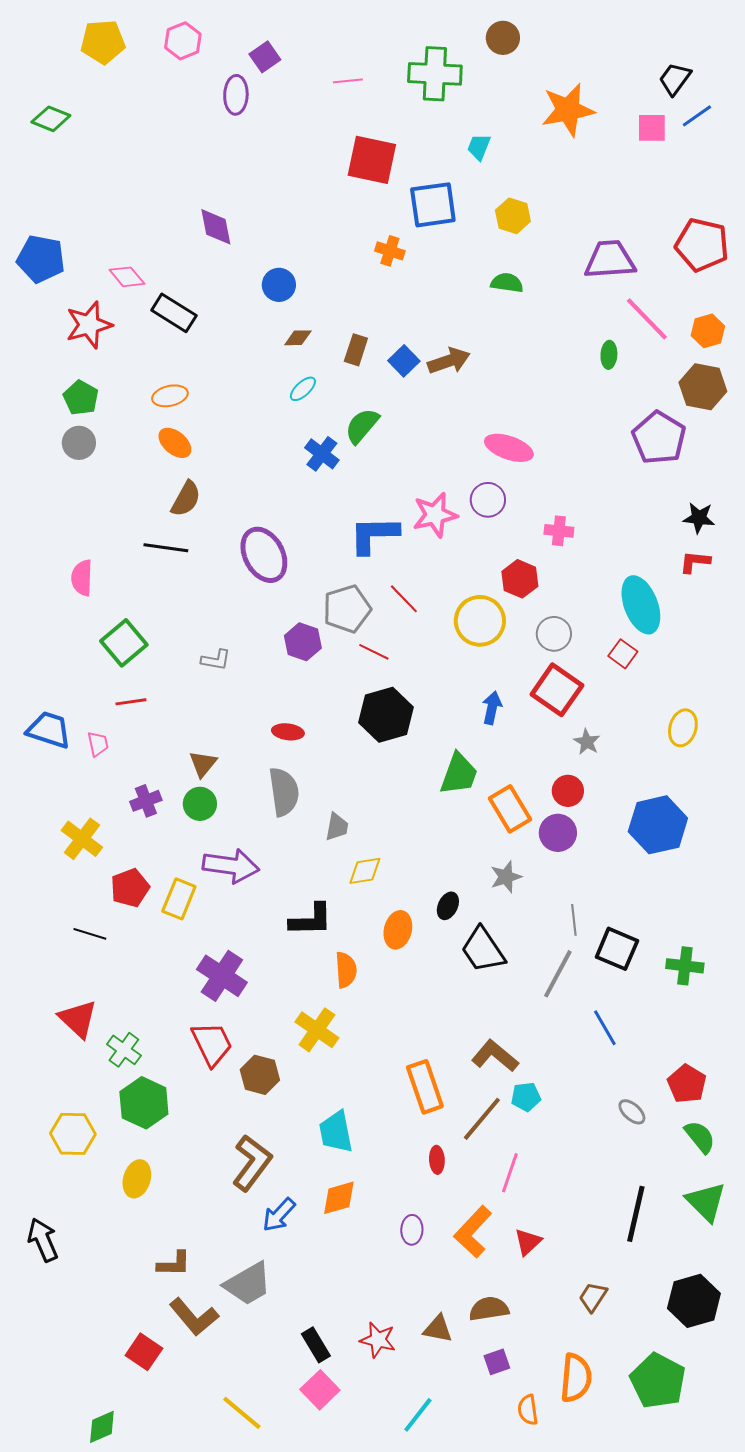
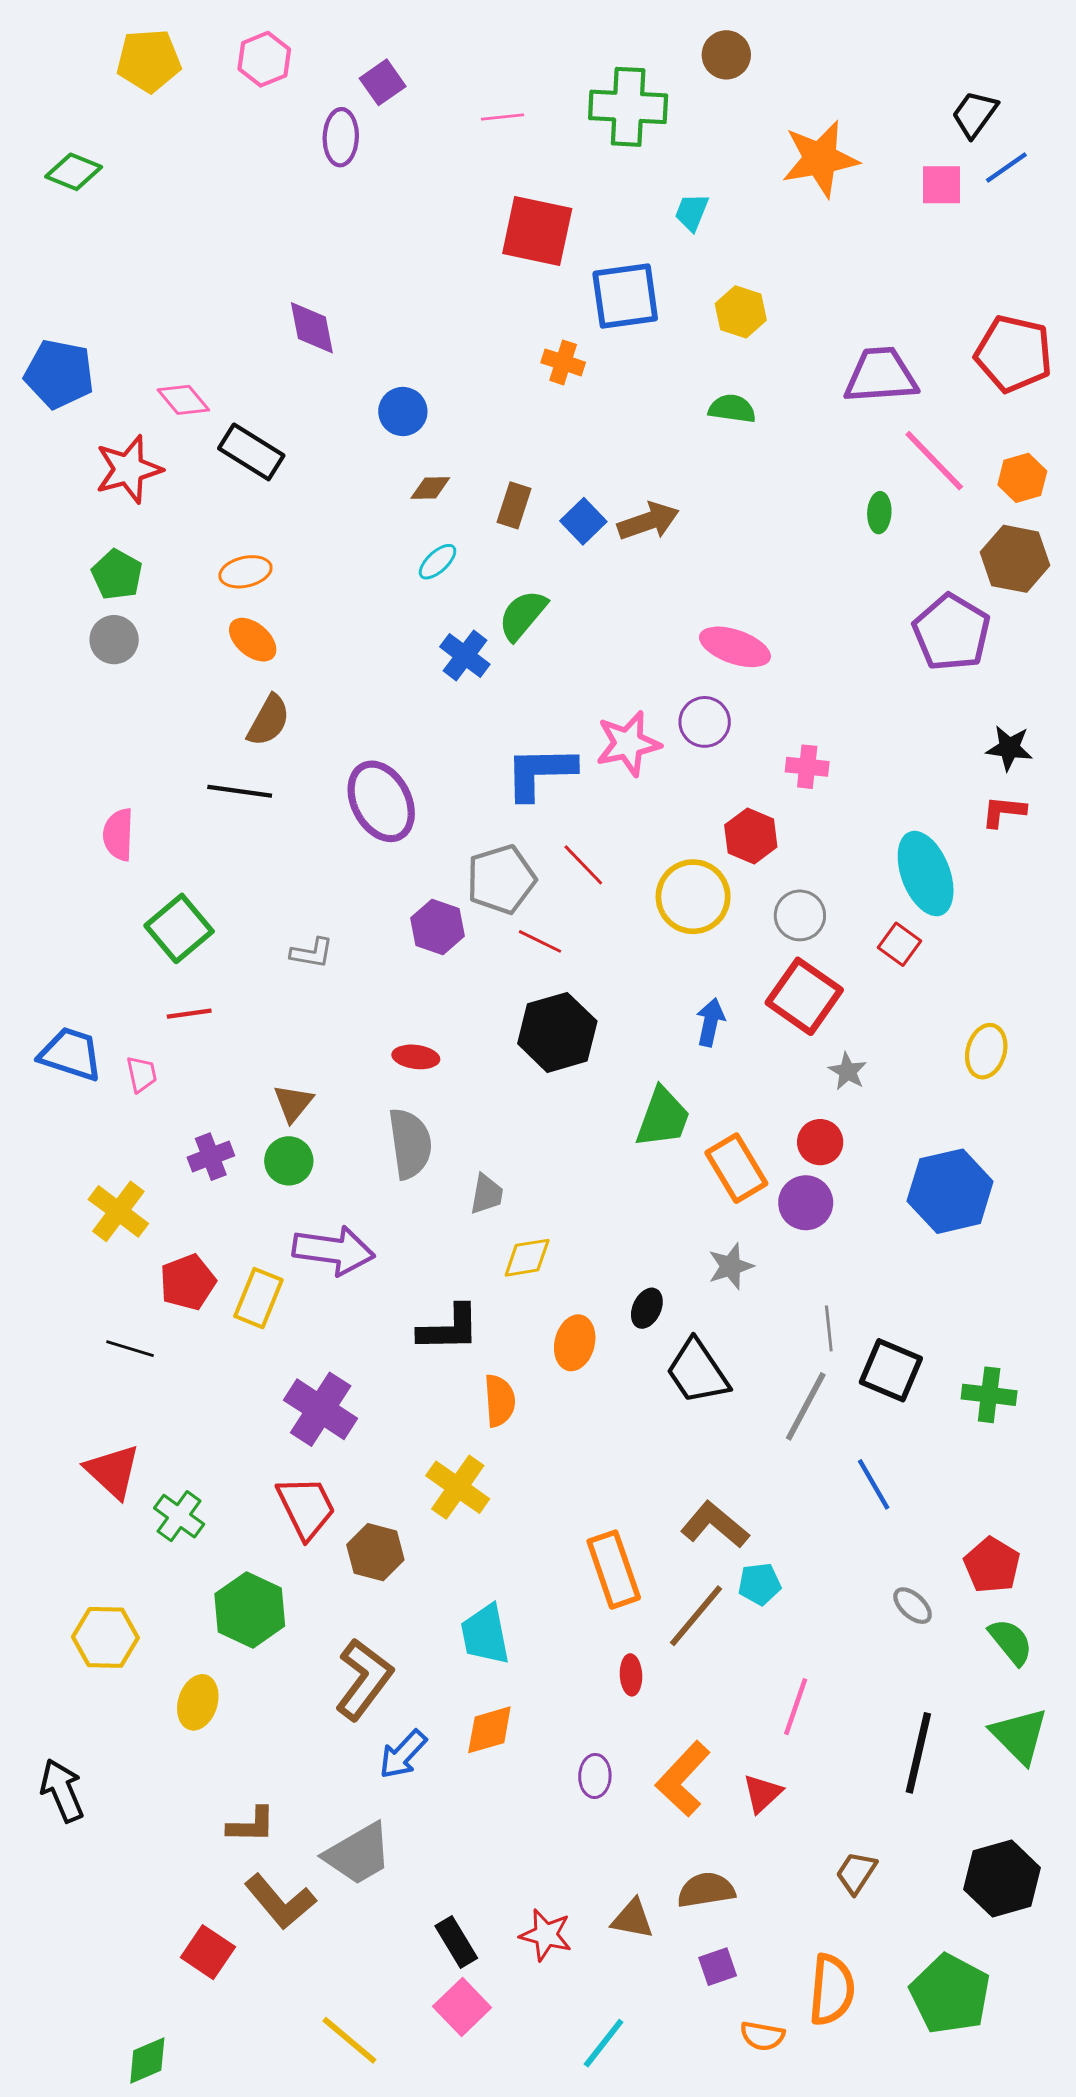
green hexagon: (144, 1103) -> (250, 1610), moved
pink line: (510, 1173) -> (796, 1707), moved
orange semicircle: (528, 1410) -> (762, 2036), turned -72

